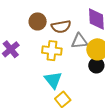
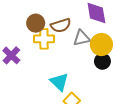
yellow cross: (52, 51) -> (44, 39), moved

